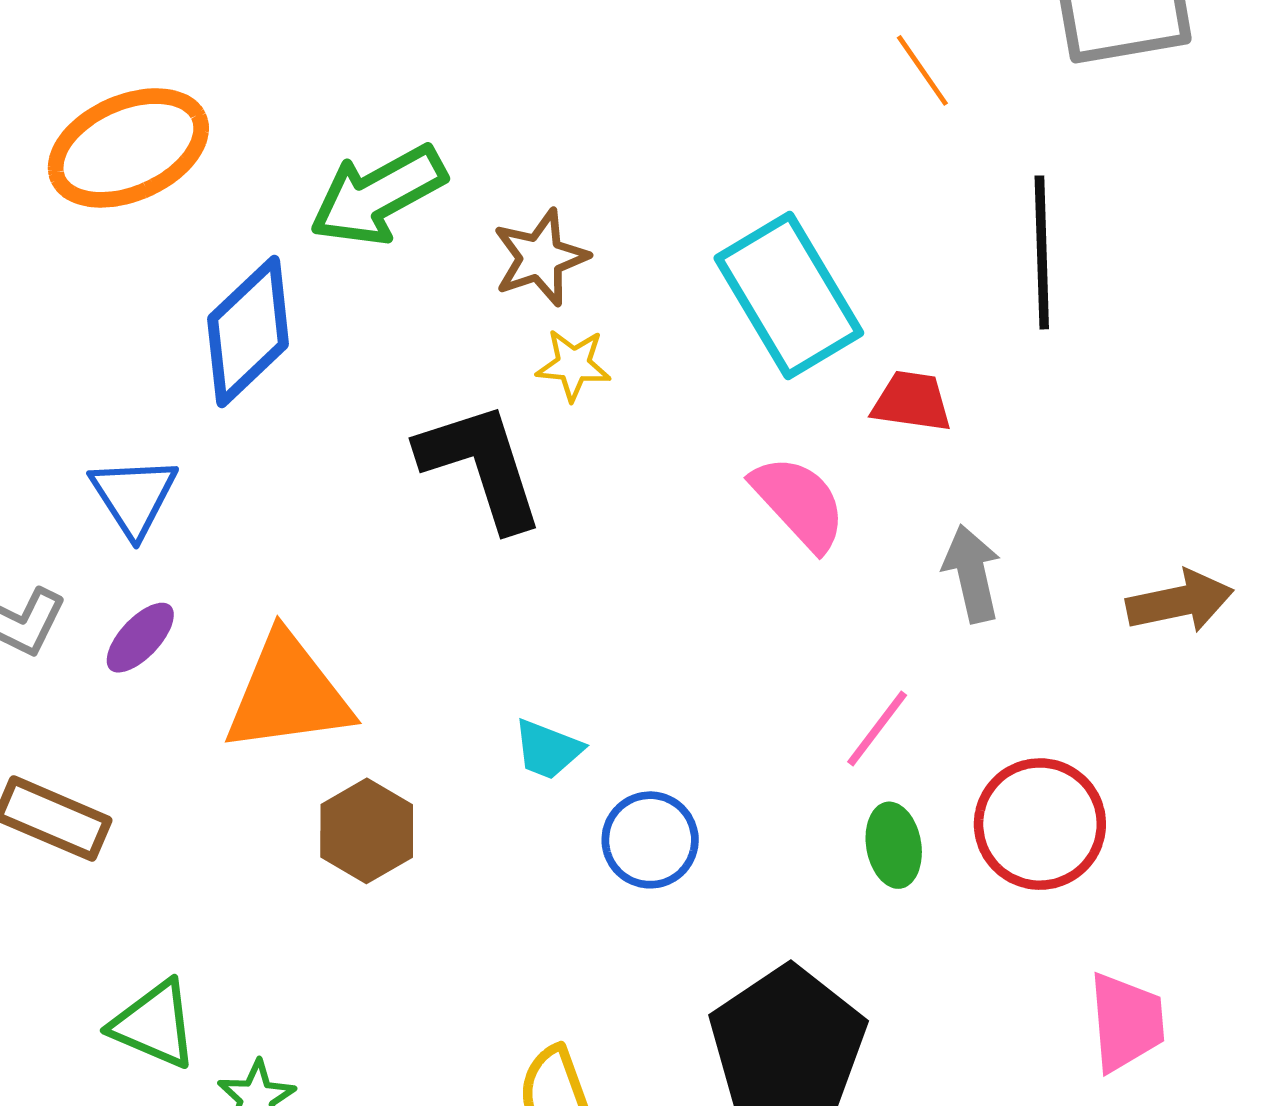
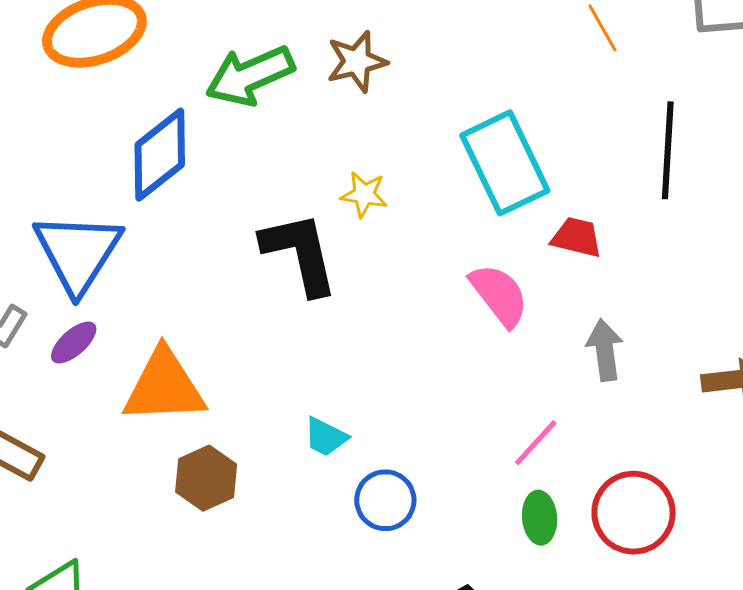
brown star: (540, 258) -> (357, 62), moved
blue triangle: (134, 496) -> (78, 252), size x1.6

